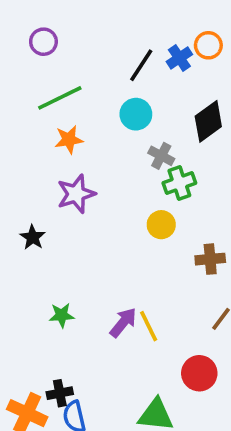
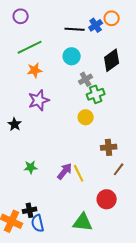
black line: (141, 65) -> (75, 29), turned 60
gray cross: (161, 156) -> (86, 79), turned 32
brown cross: (210, 259) -> (109, 147), moved

